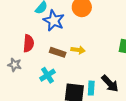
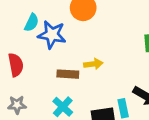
red semicircle: (29, 43) -> (16, 65), moved

